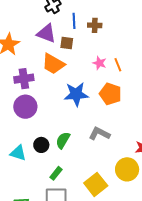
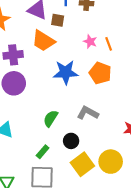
black circle: (41, 145) -> (71, 141), moved
yellow circle: (127, 169) -> (111, 162), moved

